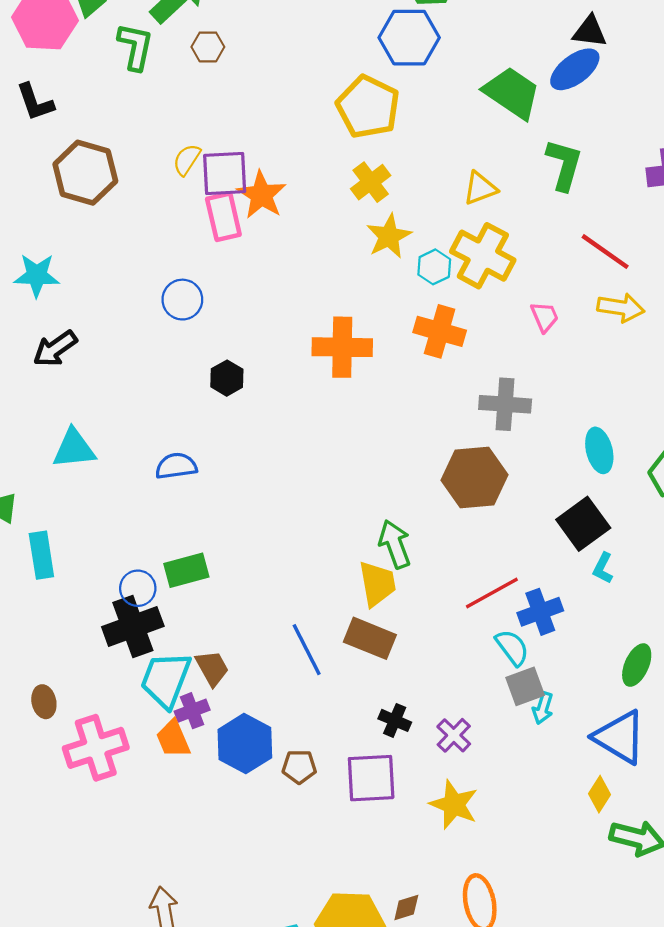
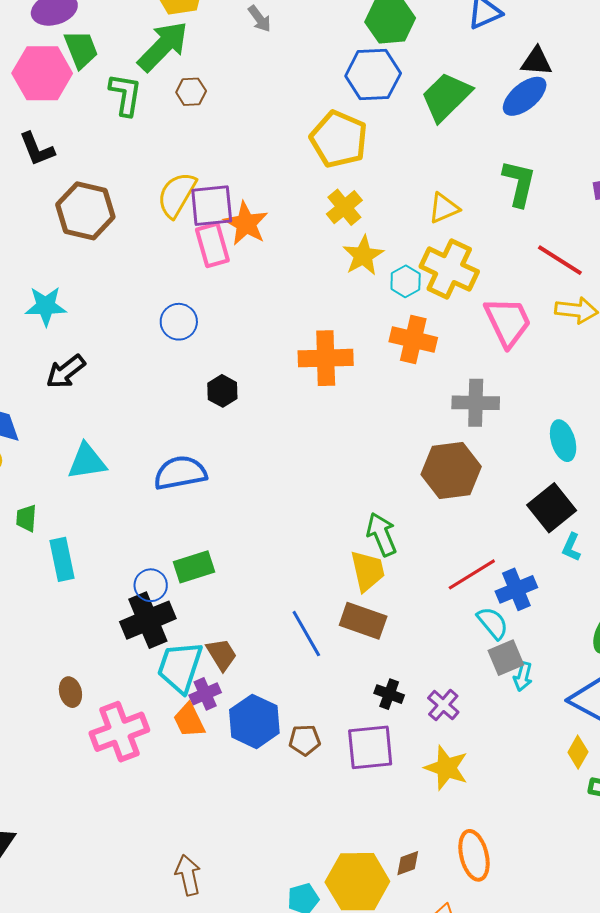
green trapezoid: (512, 93) -> (446, 97), moved, turned -76
yellow semicircle: (187, 160) -> (177, 195), size x1.6
pink trapezoid: (545, 317) -> (508, 322), size x1.8
blue semicircle: (176, 466) -> (180, 473), size x1.4

